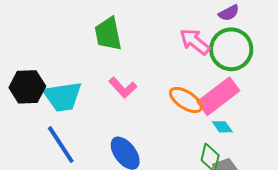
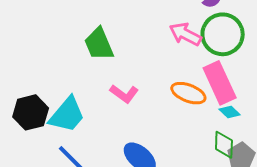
pink rectangle: (218, 96) -> (220, 83), turned -66
cyan trapezoid: (63, 97) -> (67, 115), turned -30

